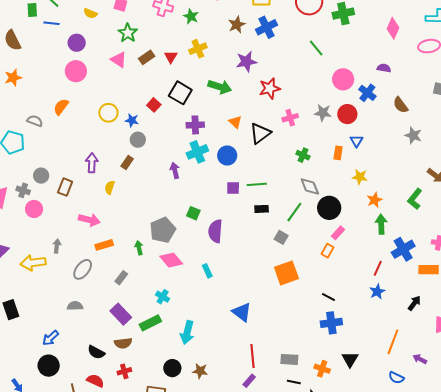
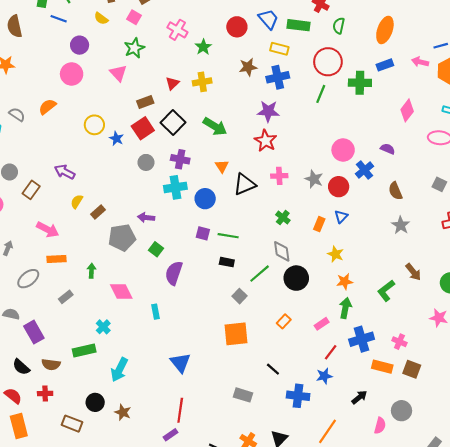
green line: (316, 48) -> (321, 94), moved, turned 48
brown rectangle: (147, 57) -> (145, 102), moved
purple star: (246, 62) -> (268, 111), moved
red star: (270, 88) -> (266, 141), turned 30
red square: (154, 105) -> (143, 128), size x1.5
gray circle: (138, 140) -> (146, 162), moved
purple arrow: (92, 163) -> (65, 172), turned -78
brown rectangle: (127, 163) -> (98, 212), moved
purple arrow: (175, 170) -> (146, 218), moved, turned -84
gray pentagon: (163, 230) -> (122, 238), moved
pink rectangle: (338, 233) -> (322, 324), moved
purple rectangle: (121, 314) -> (34, 332), moved
blue cross: (331, 323) -> (298, 396), moved
gray rectangle: (289, 359) -> (243, 395), moved

